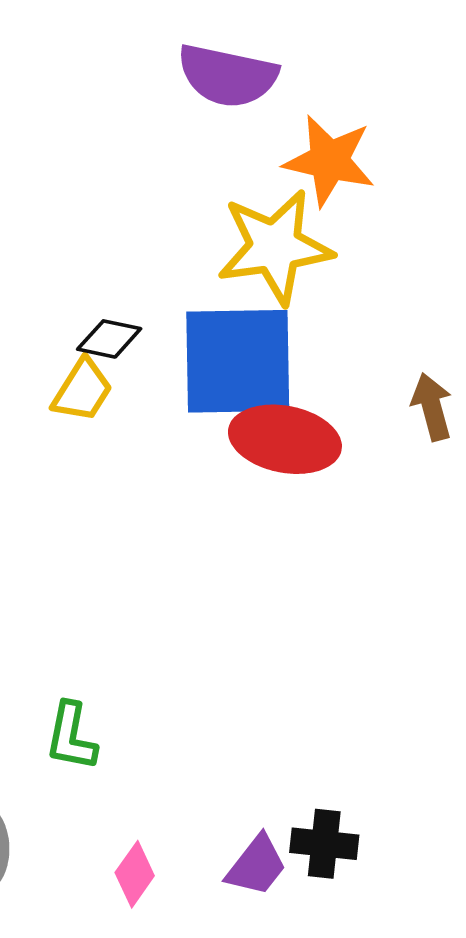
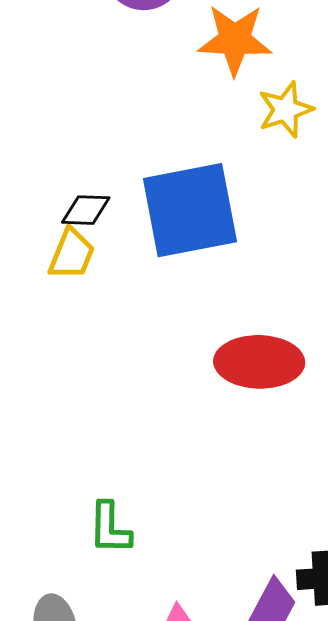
yellow star: (275, 247) -> (286, 110), moved, size x0.6
red ellipse: (285, 439) -> (259, 362), moved

